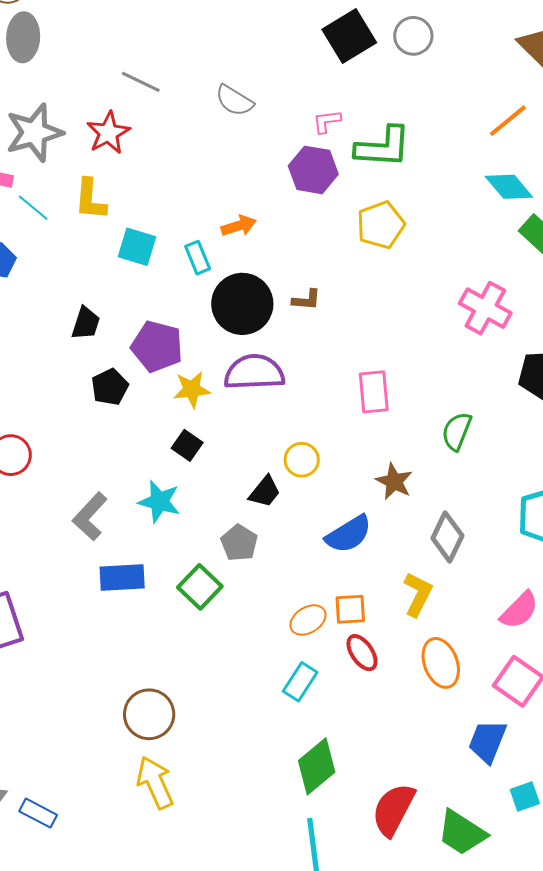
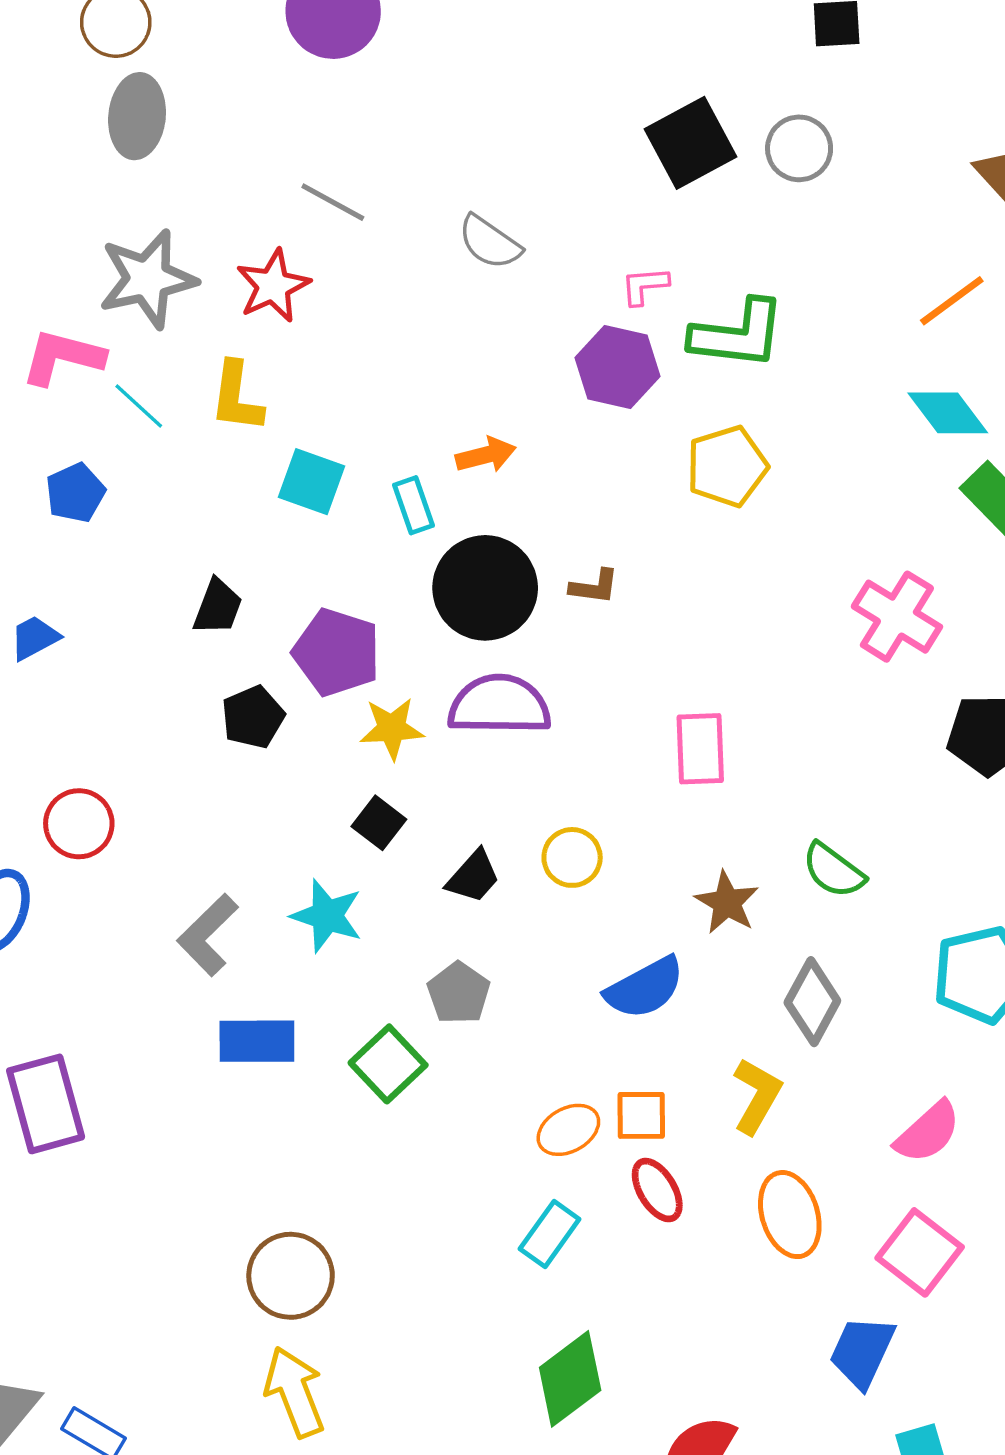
green semicircle: (457, 431) -> (833, 870), moved, turned -78
black trapezoid: (265, 492) -> (473, 877), moved

